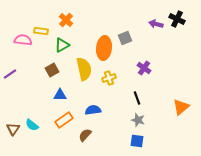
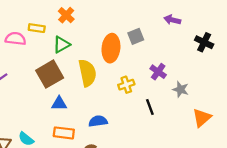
black cross: (177, 19) -> (204, 42), moved
brown square: (52, 70) -> (50, 74), size x1.6
yellow cross: (109, 78) -> (126, 85), moved
orange rectangle: (64, 120) -> (64, 133), turned 42
gray star: (138, 120) -> (181, 89), moved

